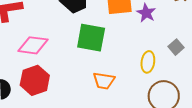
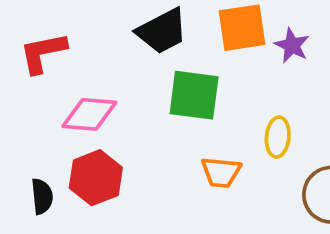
yellow ellipse: (148, 62) -> (278, 137), moved

